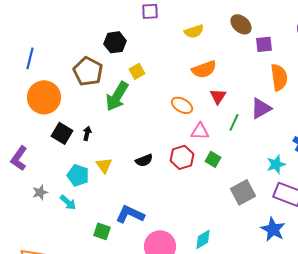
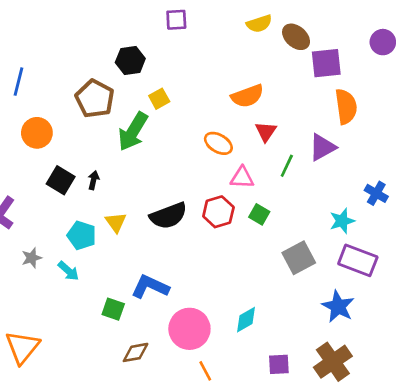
yellow semicircle: (194, 31) -> (259, 24), moved
purple square: (264, 44) -> (326, 63), size x1.4
orange circle: (44, 97) -> (37, 133), size x0.7
black semicircle: (144, 160) -> (168, 216), size x1.6

